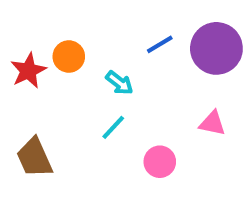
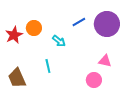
cyan line: (113, 127) -> (48, 66), moved, turned -56
pink circle: (160, 162) -> (94, 80), moved

